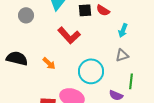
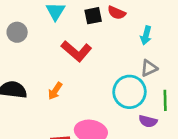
orange arrow: (49, 63) -> (55, 91), turned 88
cyan circle: (91, 71) -> (129, 92), moved

